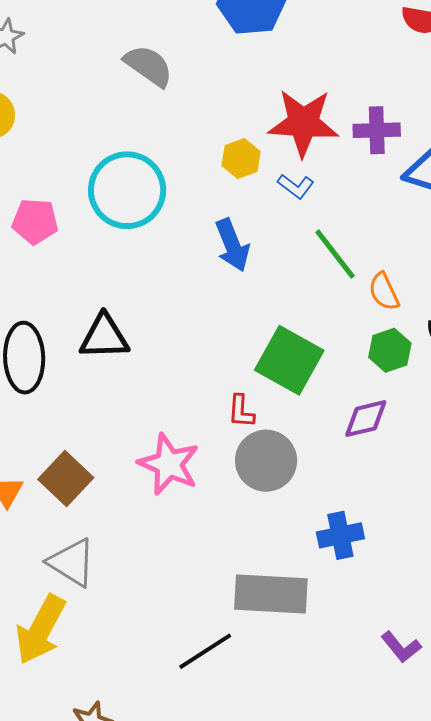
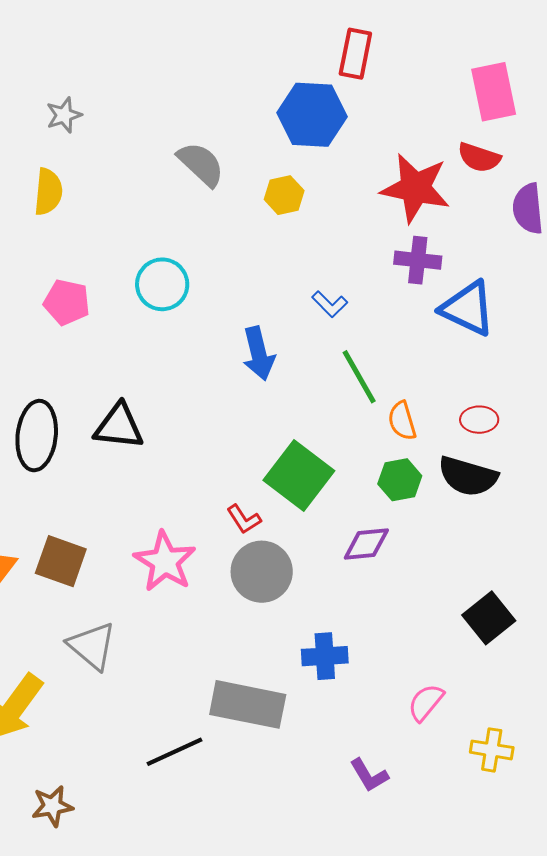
red star: (303, 123) -> (415, 188), moved
yellow hexagon: (241, 158) -> (284, 195), moved
cyan circle: (127, 190) -> (162, 284), size x0.7
red L-shape: (241, 411) -> (244, 519), turned -45
brown square: (66, 479) -> (61, 561), turned -32
gray triangle: (72, 562) -> (92, 646), moved

